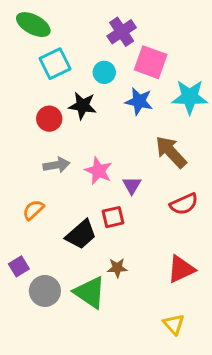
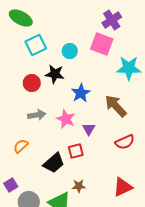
purple cross: (122, 32) -> (112, 20), moved
blue star: (139, 101) -> (81, 93), moved, turned 30

